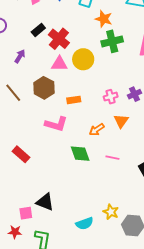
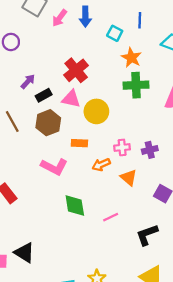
black rectangle: (38, 30) -> (44, 95), moved
yellow circle: (83, 59) -> (96, 111), moved
orange triangle: (121, 121) -> (129, 178), turned -35
orange arrow: (97, 130) -> (101, 165), moved
pink line: (112, 158) -> (111, 217), turned -48

